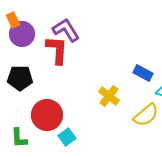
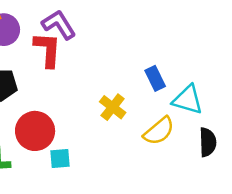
blue rectangle: (143, 73) -> (155, 78), turned 36
cyan square: (67, 137) -> (60, 158), turned 30

